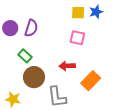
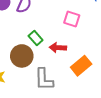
green rectangle: (25, 56) -> (36, 38), moved

